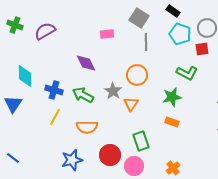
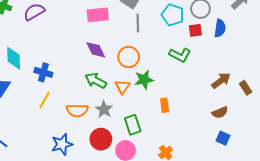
pink rectangle: (107, 34) -> (98, 15), size x1.5
purple diamond: (86, 63) -> (96, 50), moved
gray star: (113, 91) -> (104, 109), moved
green arrow: (83, 95) -> (96, 81), moved
green star: (172, 97) -> (144, 80), moved
orange rectangle: (172, 122) -> (165, 105), turned 64

